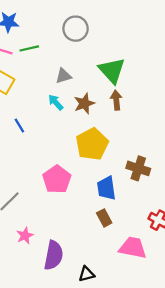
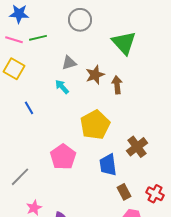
green triangle: (112, 70) -> (124, 43), moved
brown star: (84, 103) -> (95, 75), moved
brown cross: (138, 168) -> (137, 147), turned 35
brown rectangle: (104, 218) -> (124, 192), moved

